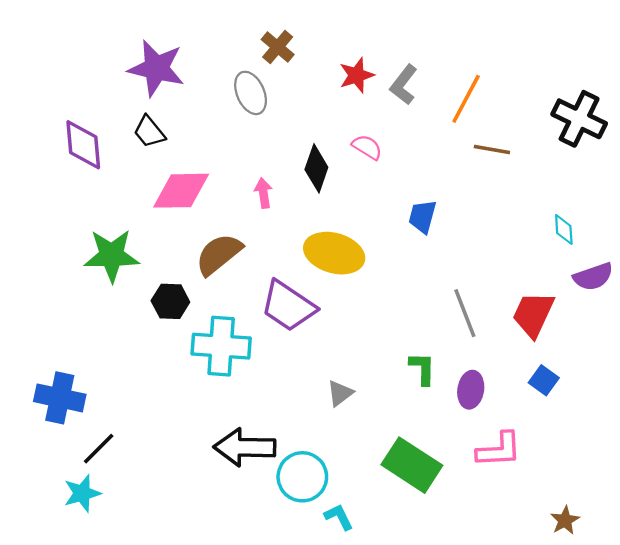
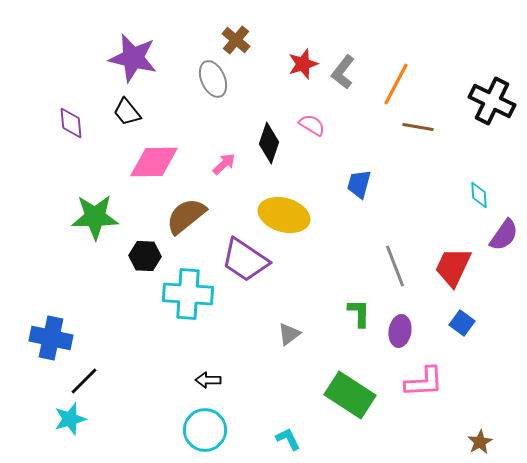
purple diamond: (83, 145) -> (71, 123), size x0.7
pink arrow: (263, 193) -> (224, 164), turned 55
purple semicircle: (593, 277) -> (504, 235), turned -36
black arrow: (245, 447) -> (208, 380), size x0.5
cyan circle: (302, 477) -> (205, 430), moved

